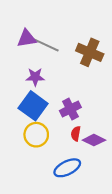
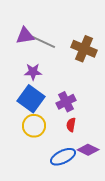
purple diamond: (94, 140) -> (88, 150), moved

